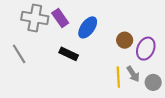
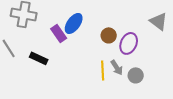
purple rectangle: (60, 18) -> (59, 33), moved
black rectangle: (69, 54) -> (39, 58), moved

